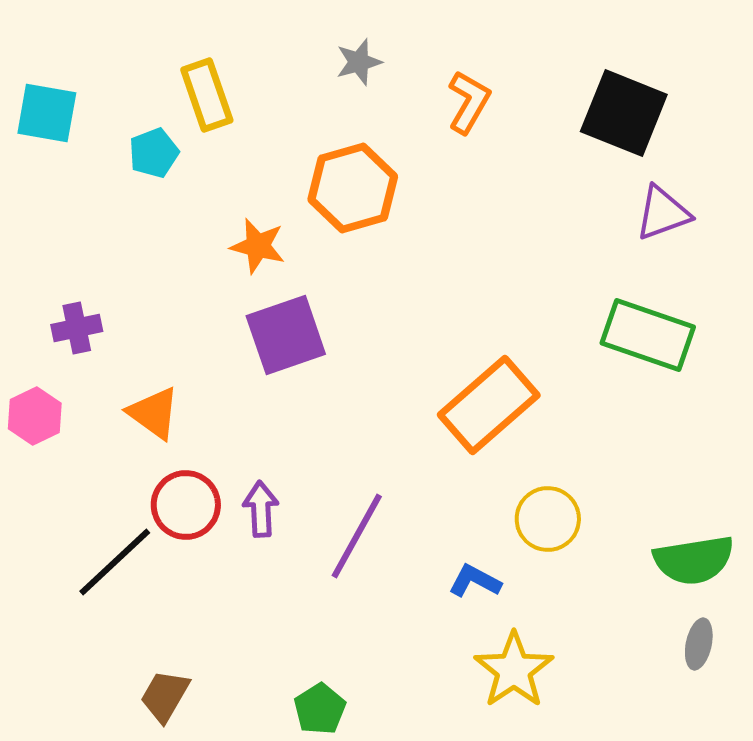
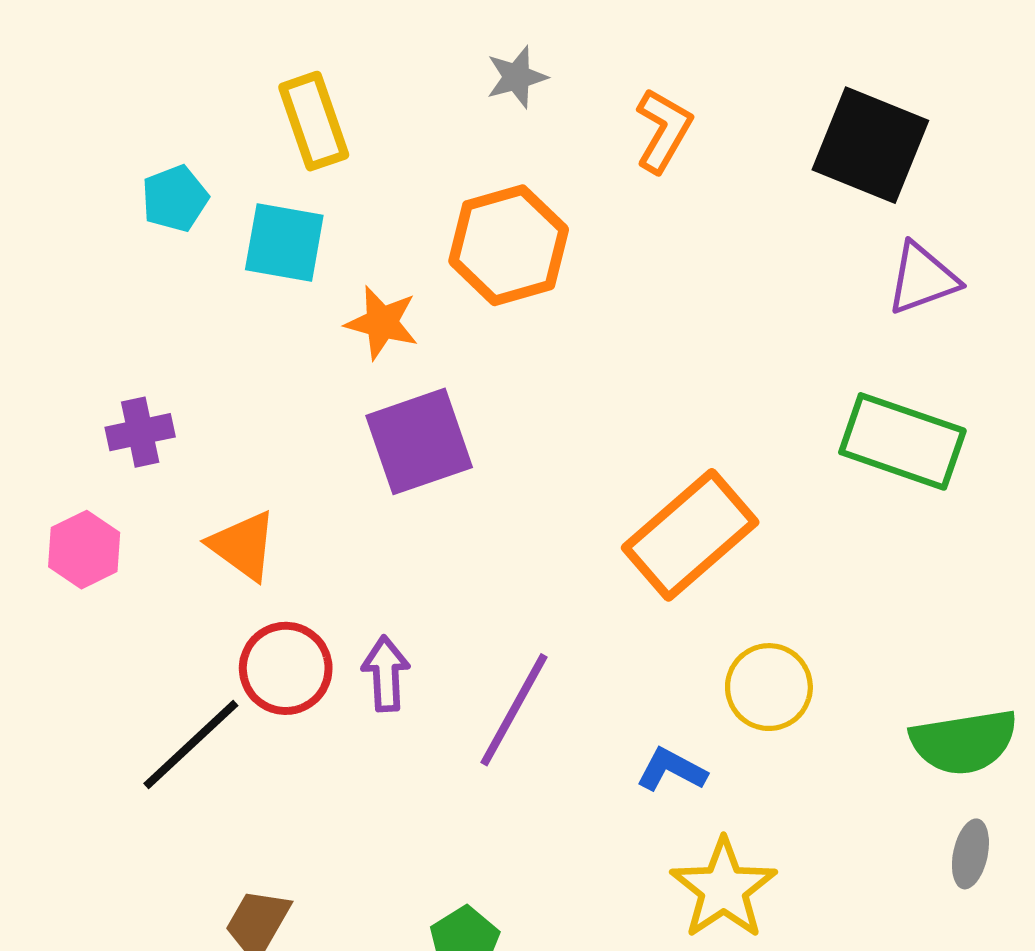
cyan square: (47, 113) -> (284, 243), moved
cyan pentagon: (154, 153) -> (175, 198), moved

